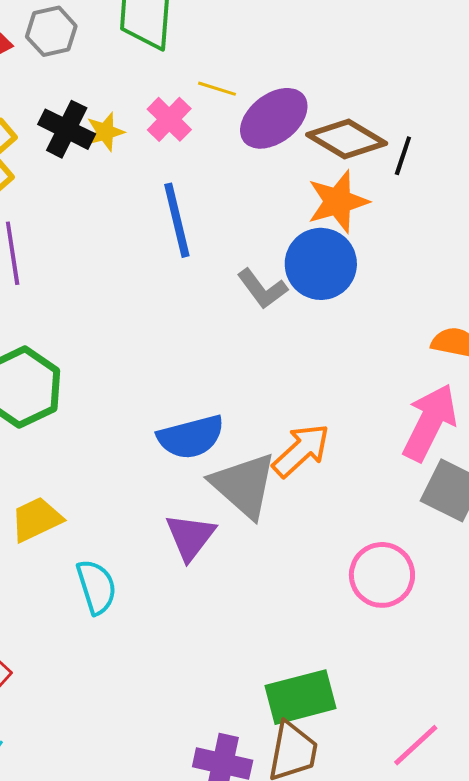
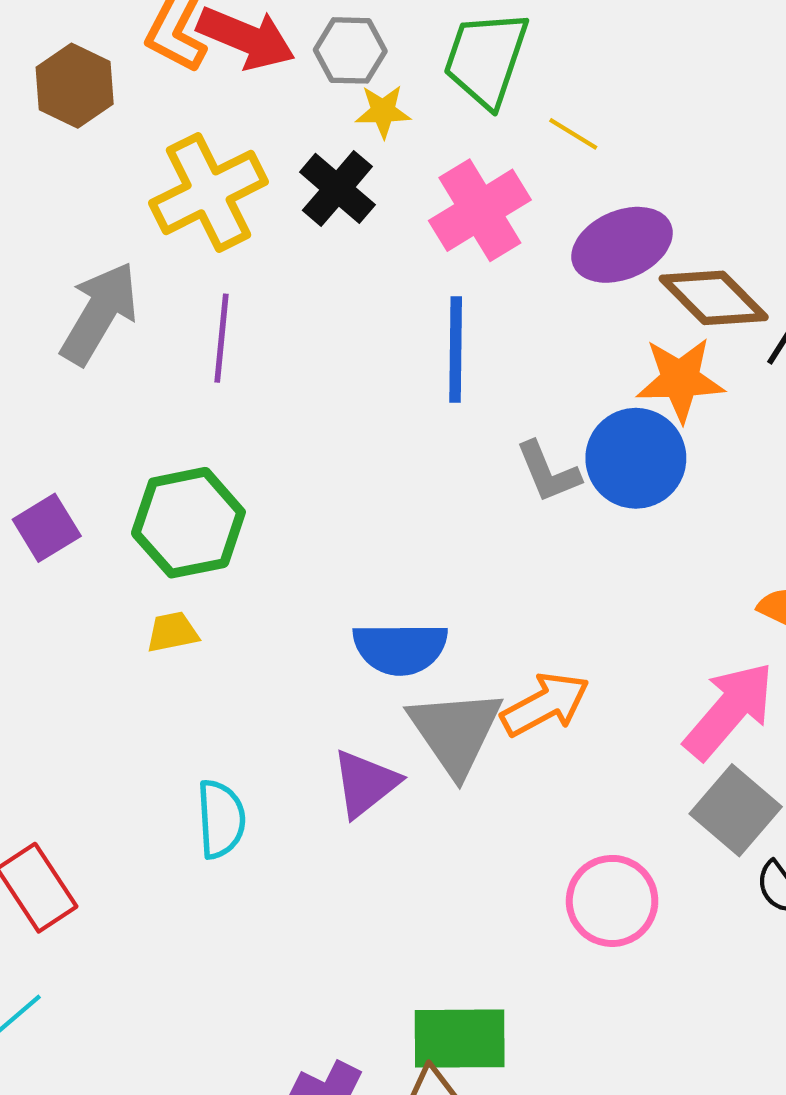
yellow line: (217, 89) -> (573, 134), moved
pink cross: (169, 119) -> (480, 210), size x1.5
yellow star: (105, 132) -> (383, 111), moved
yellow trapezoid: (36, 519) -> (172, 632), moved, size x0.7

